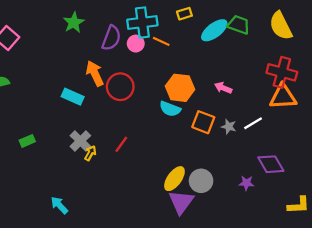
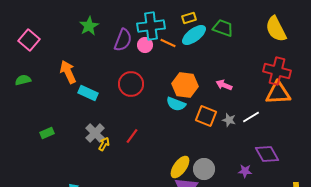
green trapezoid: (239, 25) -> (223, 28), moved
cyan ellipse: (214, 30) -> (194, 35), moved
orange arrow: (95, 73) -> (68, 72), moved

